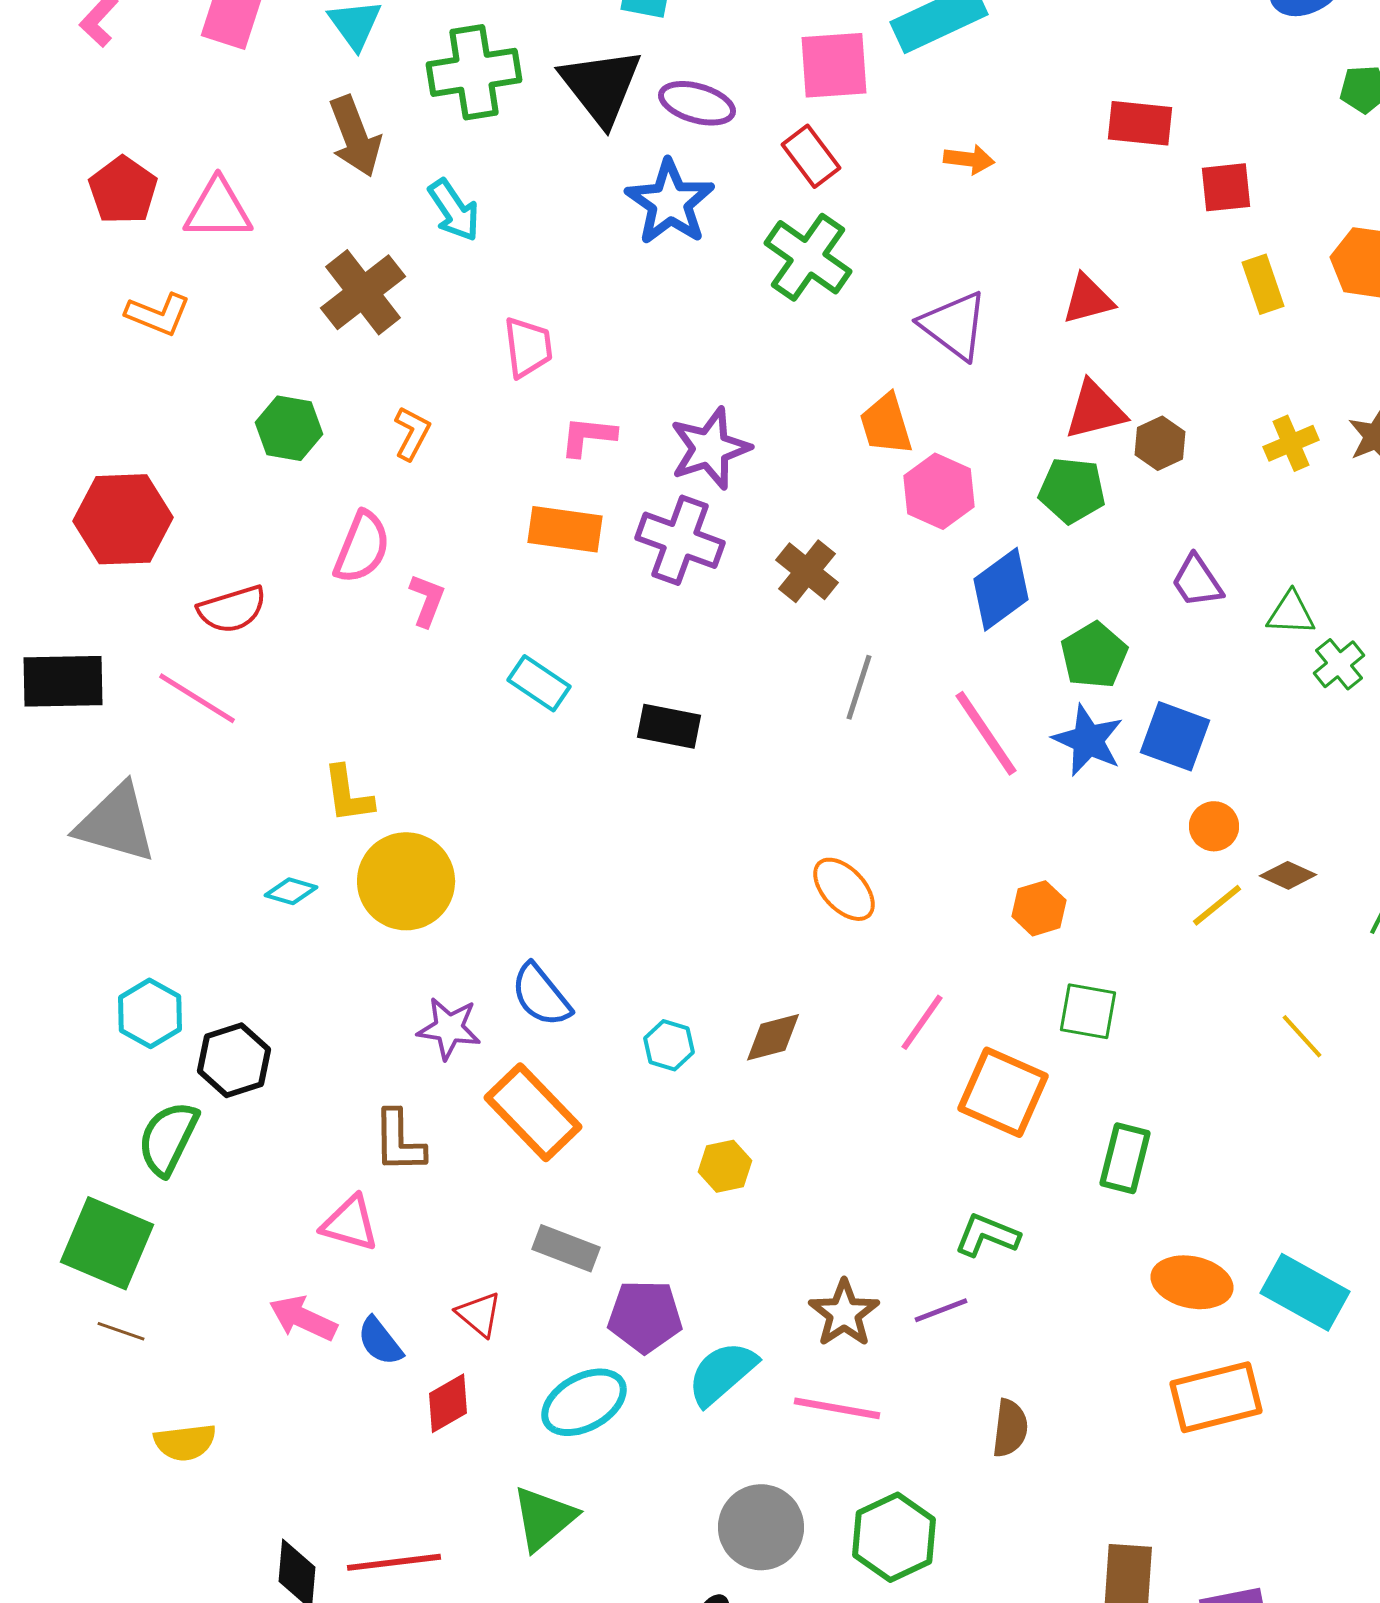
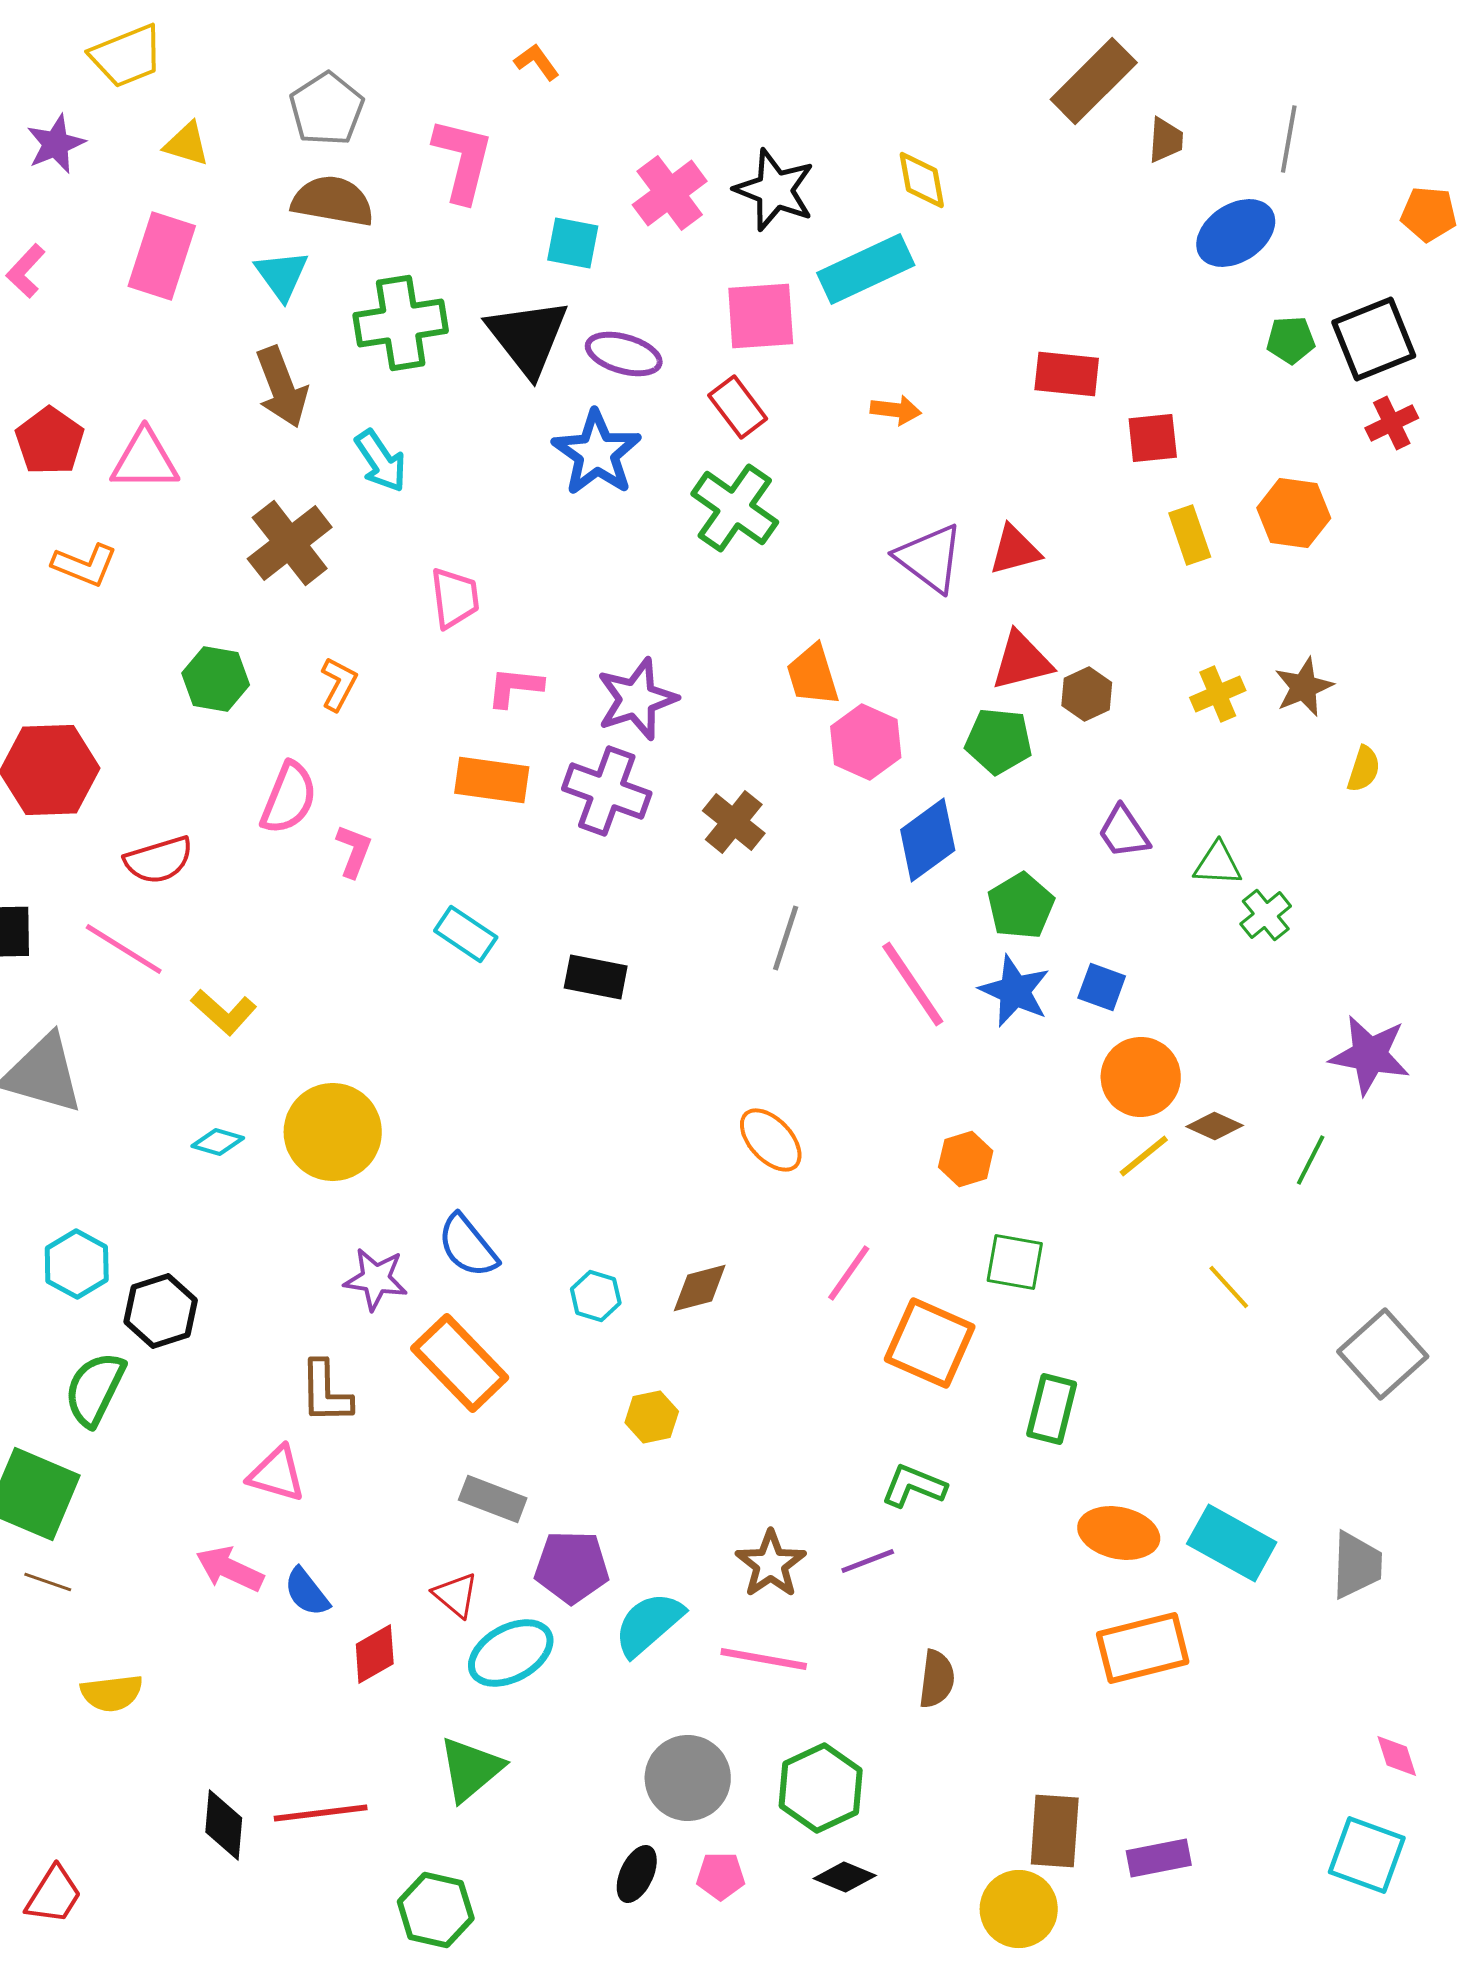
purple triangle: (954, 325) -> (930, 558), moved
blue square: (1175, 736) -> (1102, 987), size x0.7
yellow L-shape: (348, 794) -> (224, 1012), moved, turned -40
orange circle: (1214, 826) -> (1141, 1077), size x1.6
red triangle: (479, 1314) -> (456, 1595), moved

